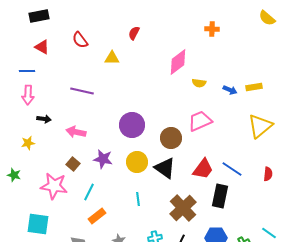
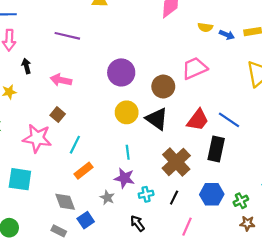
yellow semicircle: (199, 83) -> (205, 27), moved
black arrow: (44, 119) -> (26, 66), turned -112
purple star: (103, 159) -> (124, 178), moved

